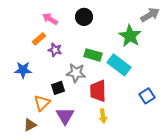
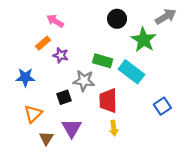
black circle: (84, 17) -> (117, 19), moved
orange triangle: (42, 103) -> (33, 114), moved
brown triangle: (30, 125) -> (46, 138), moved, turned -32

